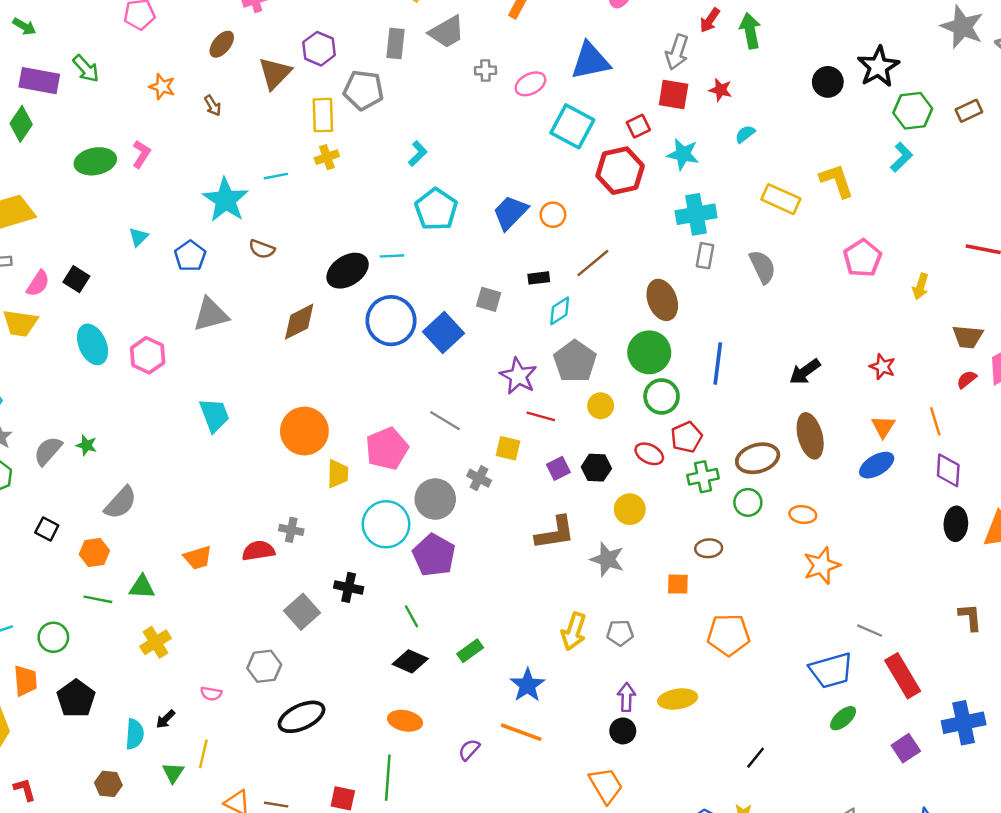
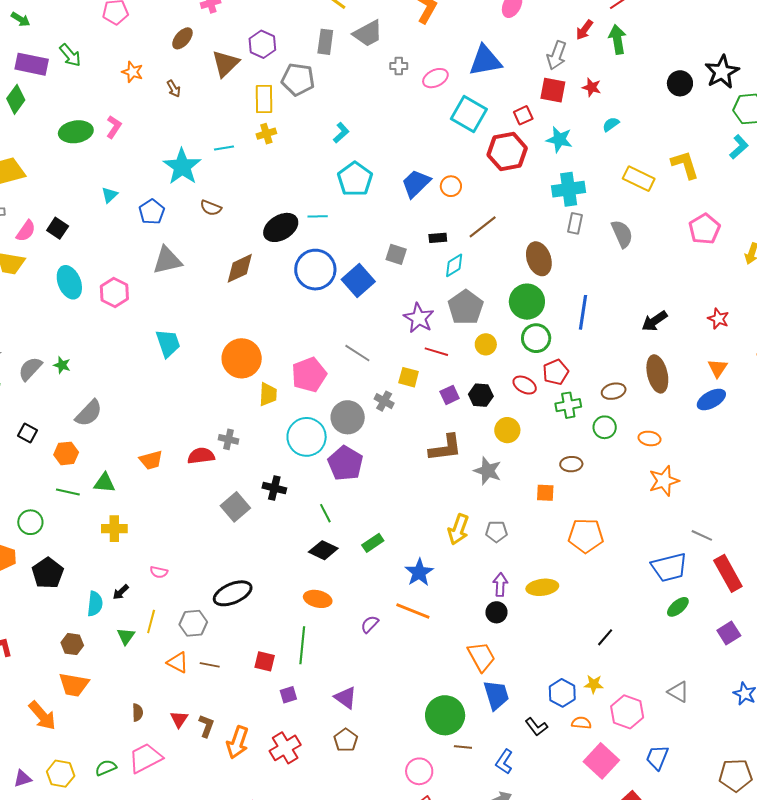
brown ellipse: (758, 458) -> (614, 391), size x0.7
yellow cross: (156, 642) -> (114, 529), turned 30
gray hexagon: (264, 666) -> (193, 623), moved

